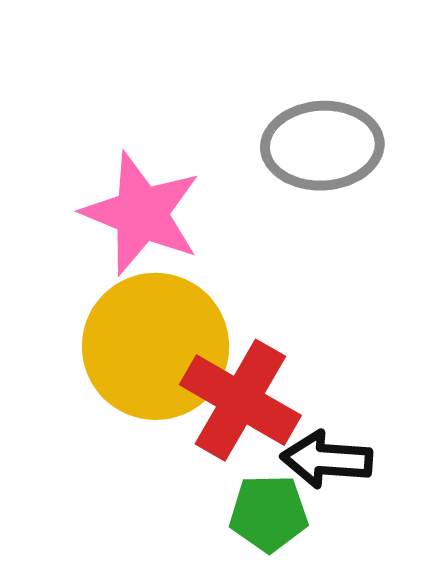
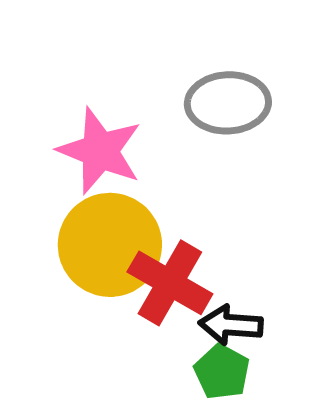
green pentagon: (269, 513) -> (222, 372), moved, turned 30

